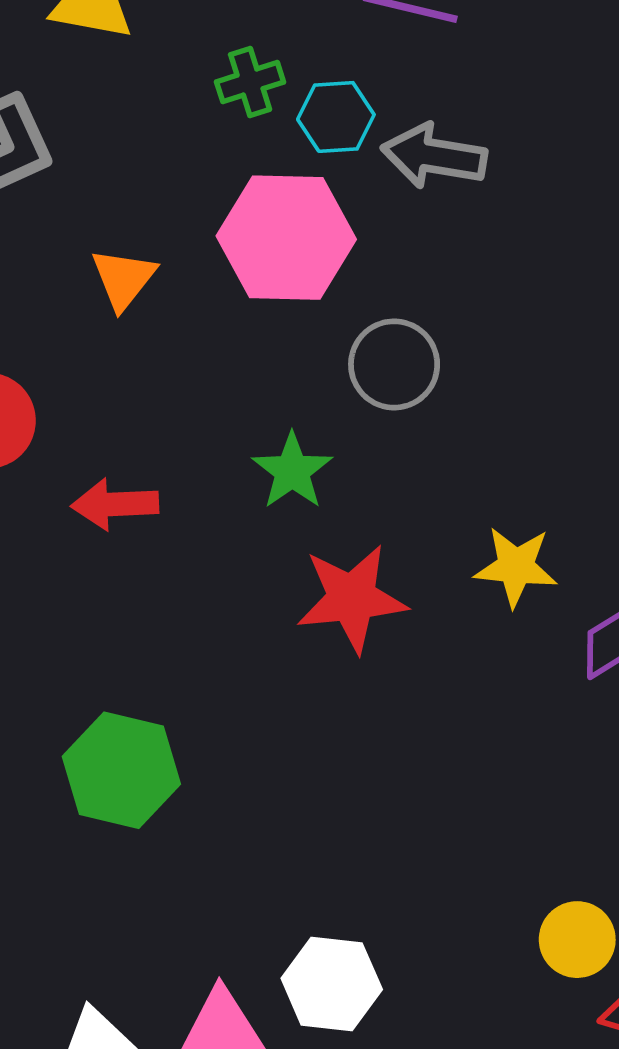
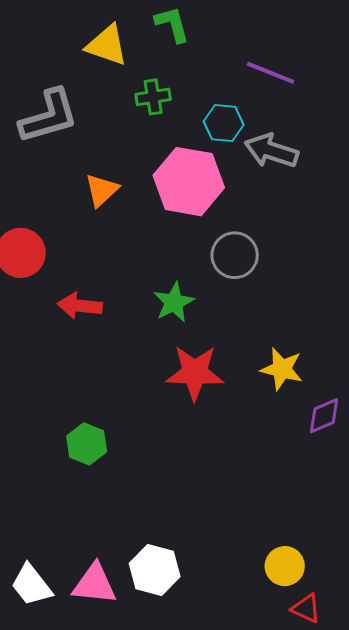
green cross: (250, 82) -> (153, 97), moved
green hexagon: (121, 770) -> (87, 444), moved, size x0.7

